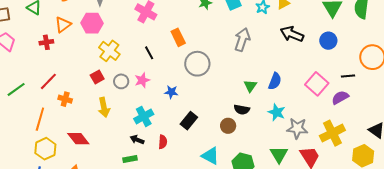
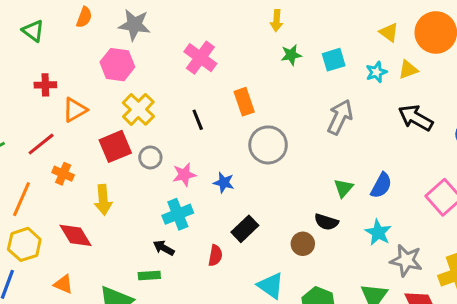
orange triangle: (63, 25) -> (75, 110), moved
red square: (97, 77) -> (115, 146), size x1.5
pink star: (142, 80) -> (184, 175), moved
yellow arrow: (104, 107) -> (103, 200), moved
red semicircle: (163, 142) -> (215, 255), moved

